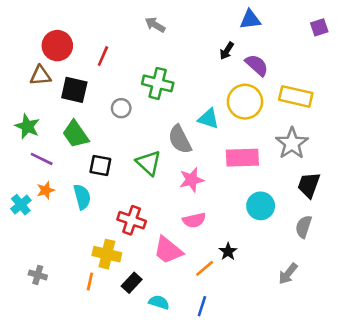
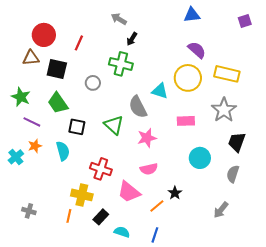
black arrow: (227, 51) -> (132, 39), moved
pink rectangle: (242, 158) -> (186, 121), size x0.7

